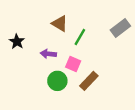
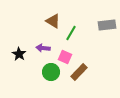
gray rectangle: (120, 28) -> (107, 25), turned 30
black star: (17, 42) -> (19, 54), moved

